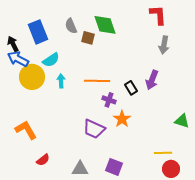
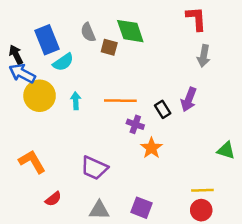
cyan semicircle: (51, 60) -> (63, 62), moved
purple trapezoid: (94, 129) -> (94, 168), moved
red circle: (171, 169) -> (201, 210), moved

